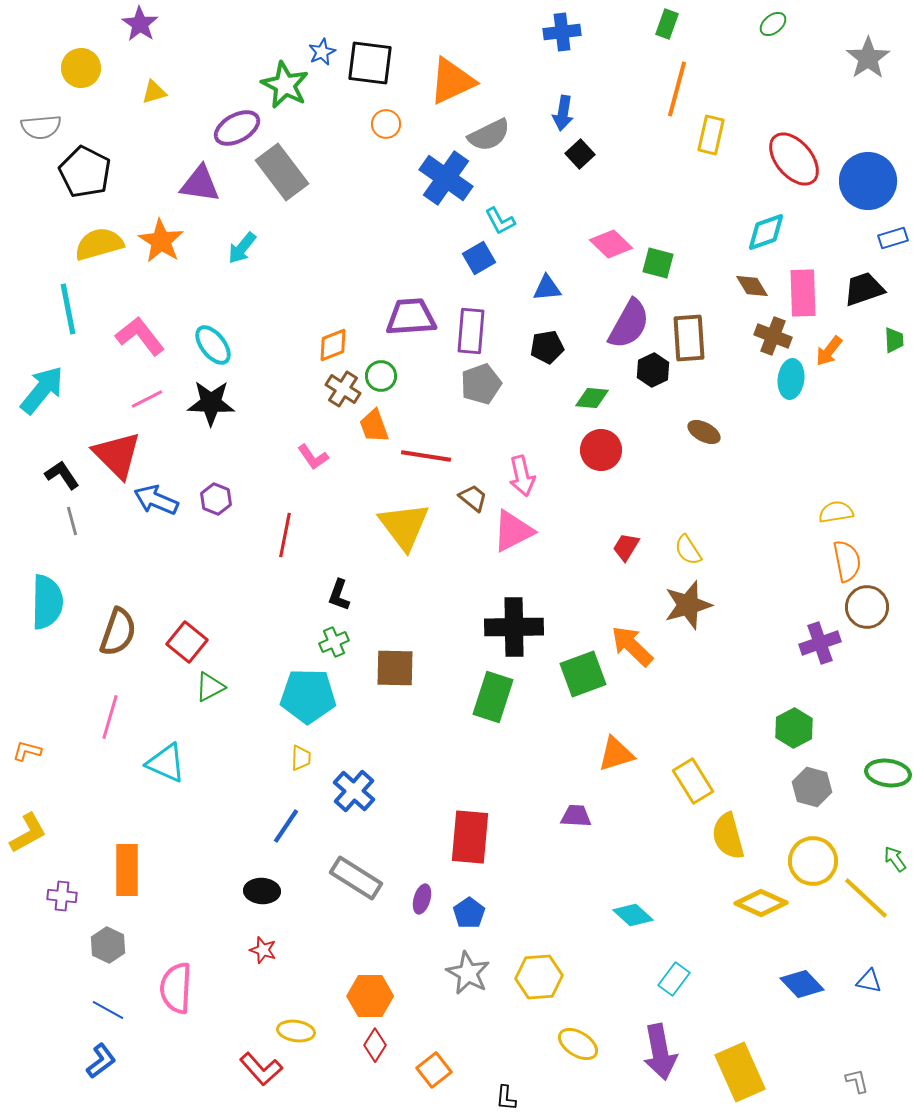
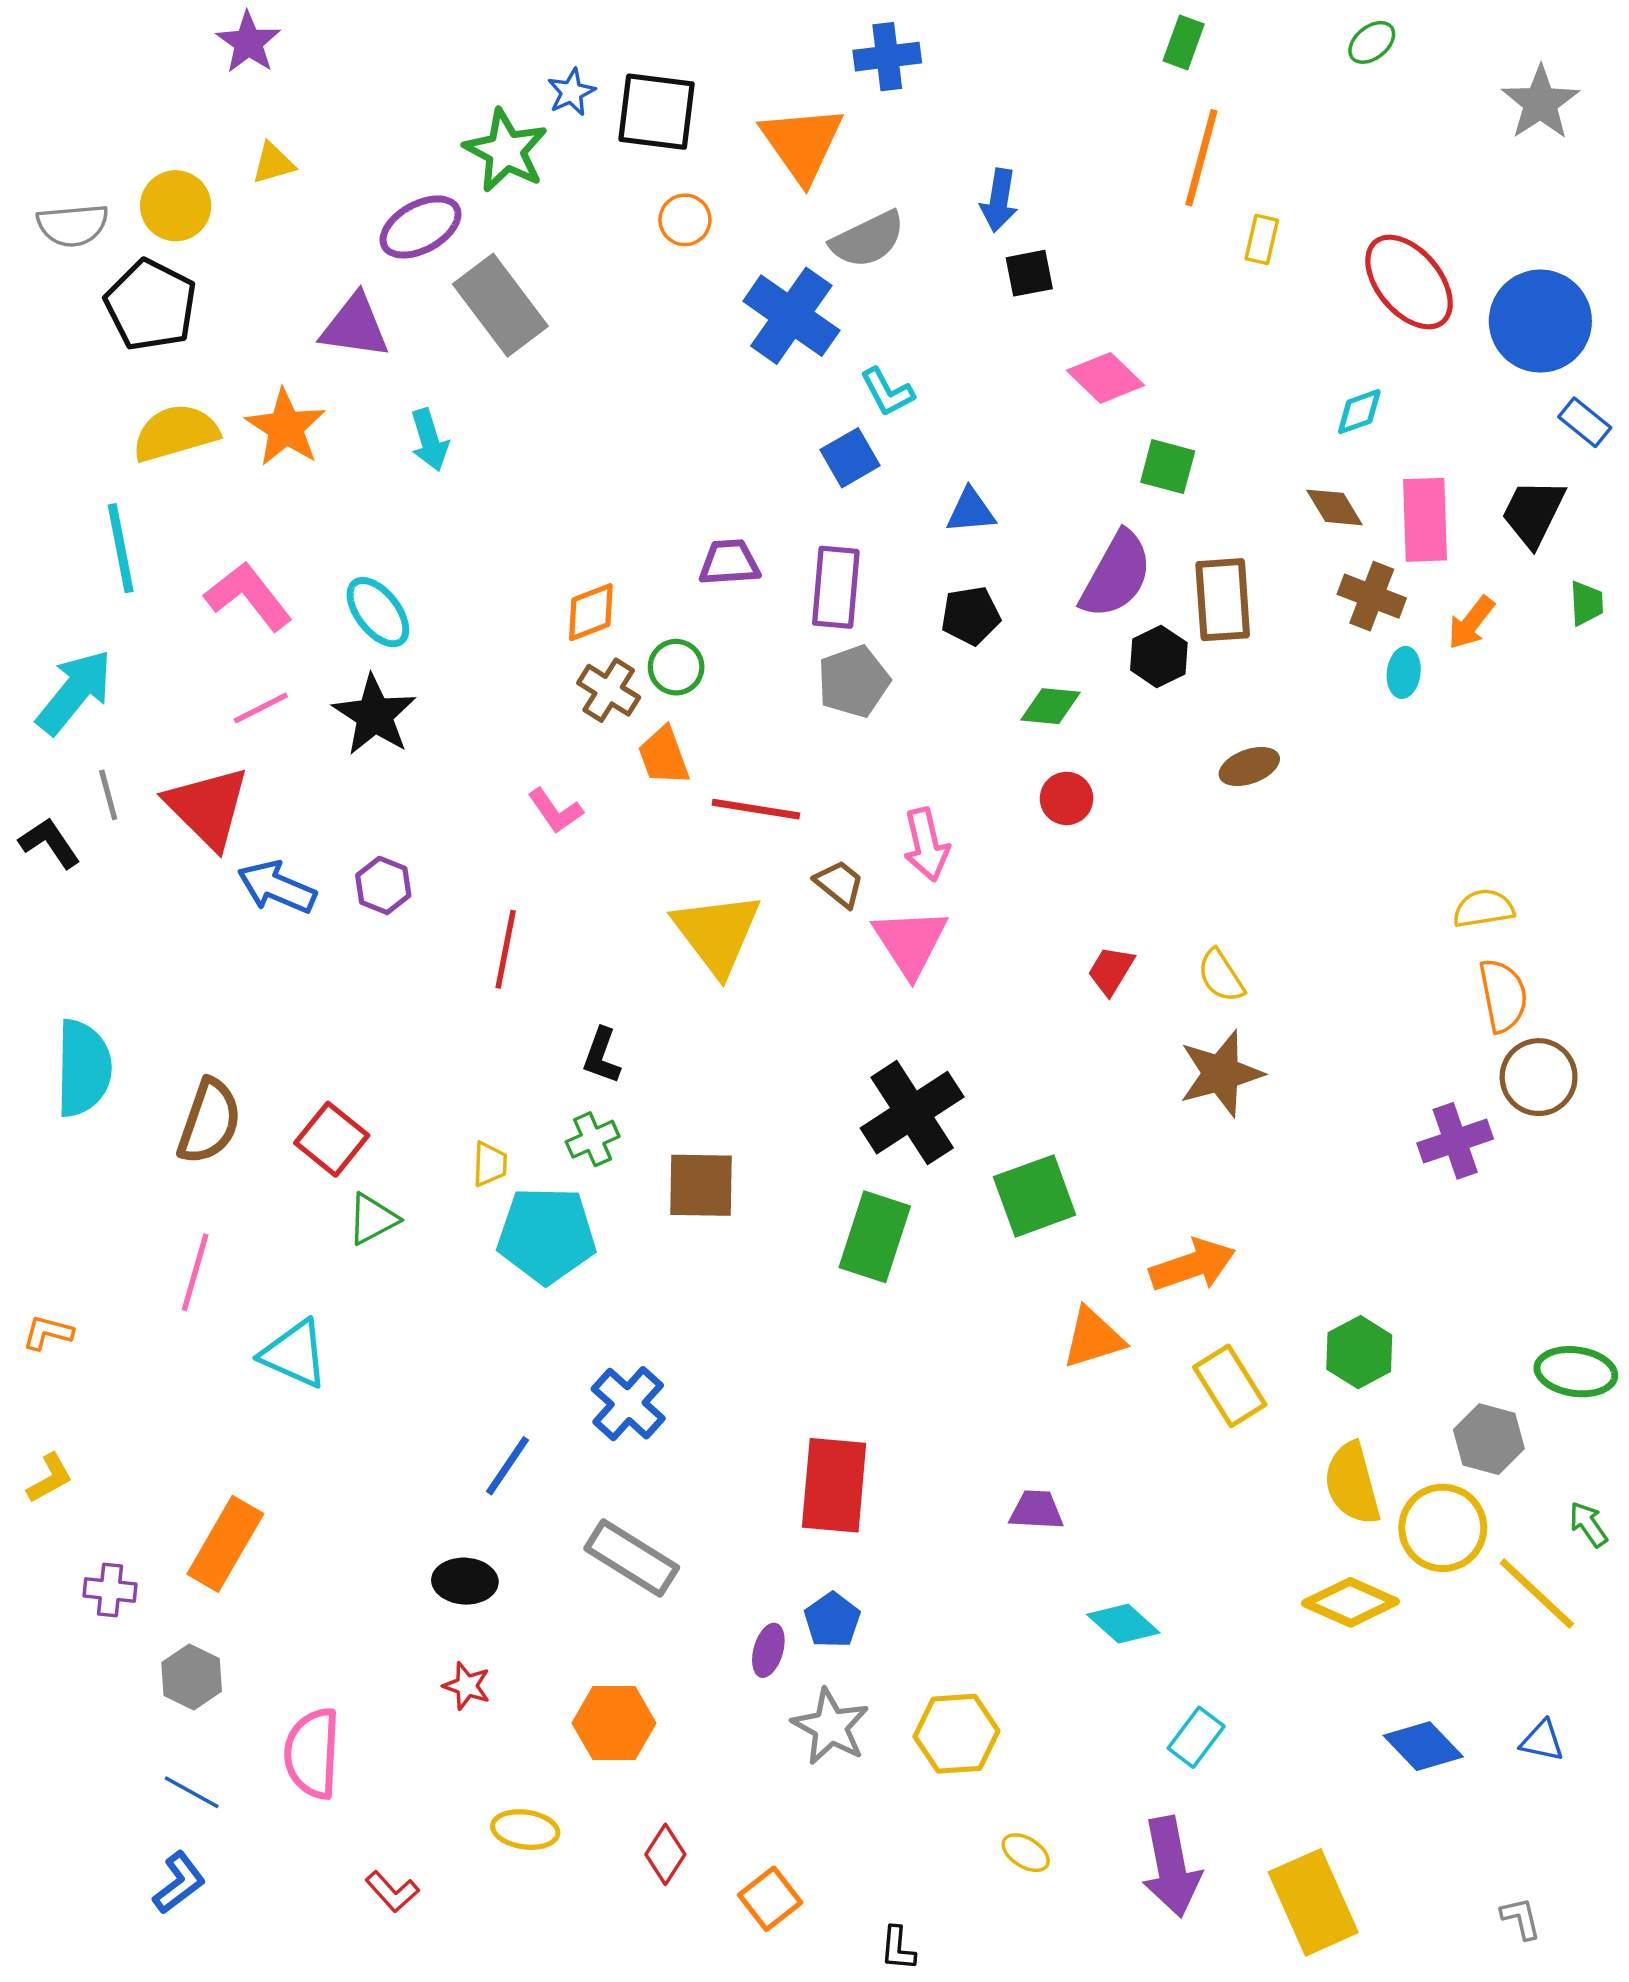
blue cross: (562, 32) -> (887, 57), moved
yellow circle: (81, 68) -> (176, 206), moved
orange triangle: (452, 81) -> (802, 144), turned -40
yellow rectangle: (711, 135) -> (1262, 239), size x0.7
black square: (580, 154) -> (1029, 273), turned 32
cyan diamond: (766, 232) -> (1359, 412), size x0.7
blue rectangle: (893, 238) -> (1585, 422), turned 56
pink diamond: (611, 244) -> (1106, 378), moved
cyan arrow: (242, 248) -> (429, 440), turned -56
black trapezoid: (864, 289) -> (1533, 513), turned -45
purple trapezoid: (411, 317) -> (729, 562), size x0.7
cyan ellipse: (791, 379) -> (1404, 672), size x0.7
black star: (211, 403) -> (374, 715), turned 30
brown ellipse: (704, 432) -> (1249, 767), turned -48
red circle: (601, 450) -> (1067, 798), size x0.7
black L-shape: (62, 475) -> (50, 843), moved
gray line: (72, 521) -> (108, 795), moved
pink triangle: (513, 531) -> (910, 942), turned -36
black cross: (514, 627) -> (912, 1113), turned -32
orange arrow: (632, 646) -> (1193, 1265), moved, turned 117
green hexagon: (794, 728) -> (1359, 1352), moved
yellow trapezoid: (301, 758) -> (490, 1164), moved
gray hexagon: (812, 787) -> (1489, 1439), moved
purple trapezoid: (576, 816) -> (1036, 1510), moved
yellow L-shape: (28, 833) -> (50, 1478), size x0.7
yellow semicircle: (728, 836) -> (1352, 1483), moved
orange rectangle: (127, 870) -> (225, 1544), turned 30
purple ellipse: (422, 899) -> (768, 1650), moved
orange hexagon: (370, 996) -> (614, 1723), moved
yellow ellipse: (578, 1044) -> (1026, 1853), size x0.7
red L-shape: (261, 1069) -> (392, 1892), moved, size x0.7

